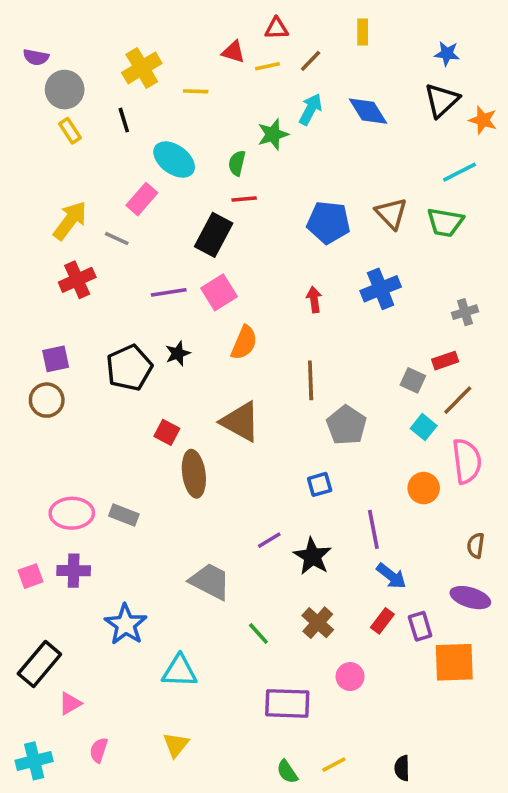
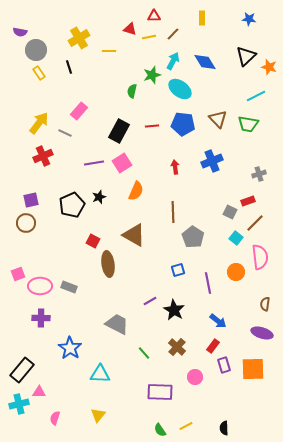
blue star: (447, 54) -> (249, 19), moved
cyan ellipse: (174, 160) -> (180, 89), moved
red line: (244, 199) -> (152, 126), moved
purple line: (373, 529) -> (208, 283), moved
pink square: (30, 576) -> (18, 274), moved
purple rectangle: (420, 626) -> (224, 365), moved
pink triangle: (70, 703) -> (39, 392), turned 32
cyan cross: (34, 761) -> (19, 404), moved

